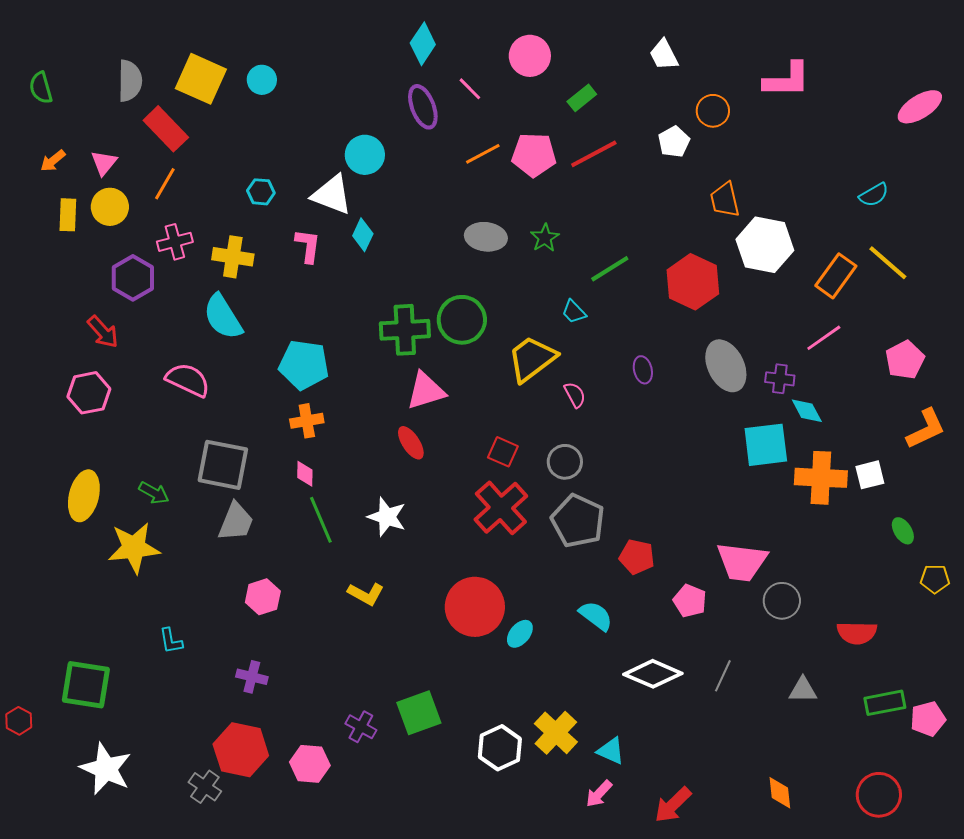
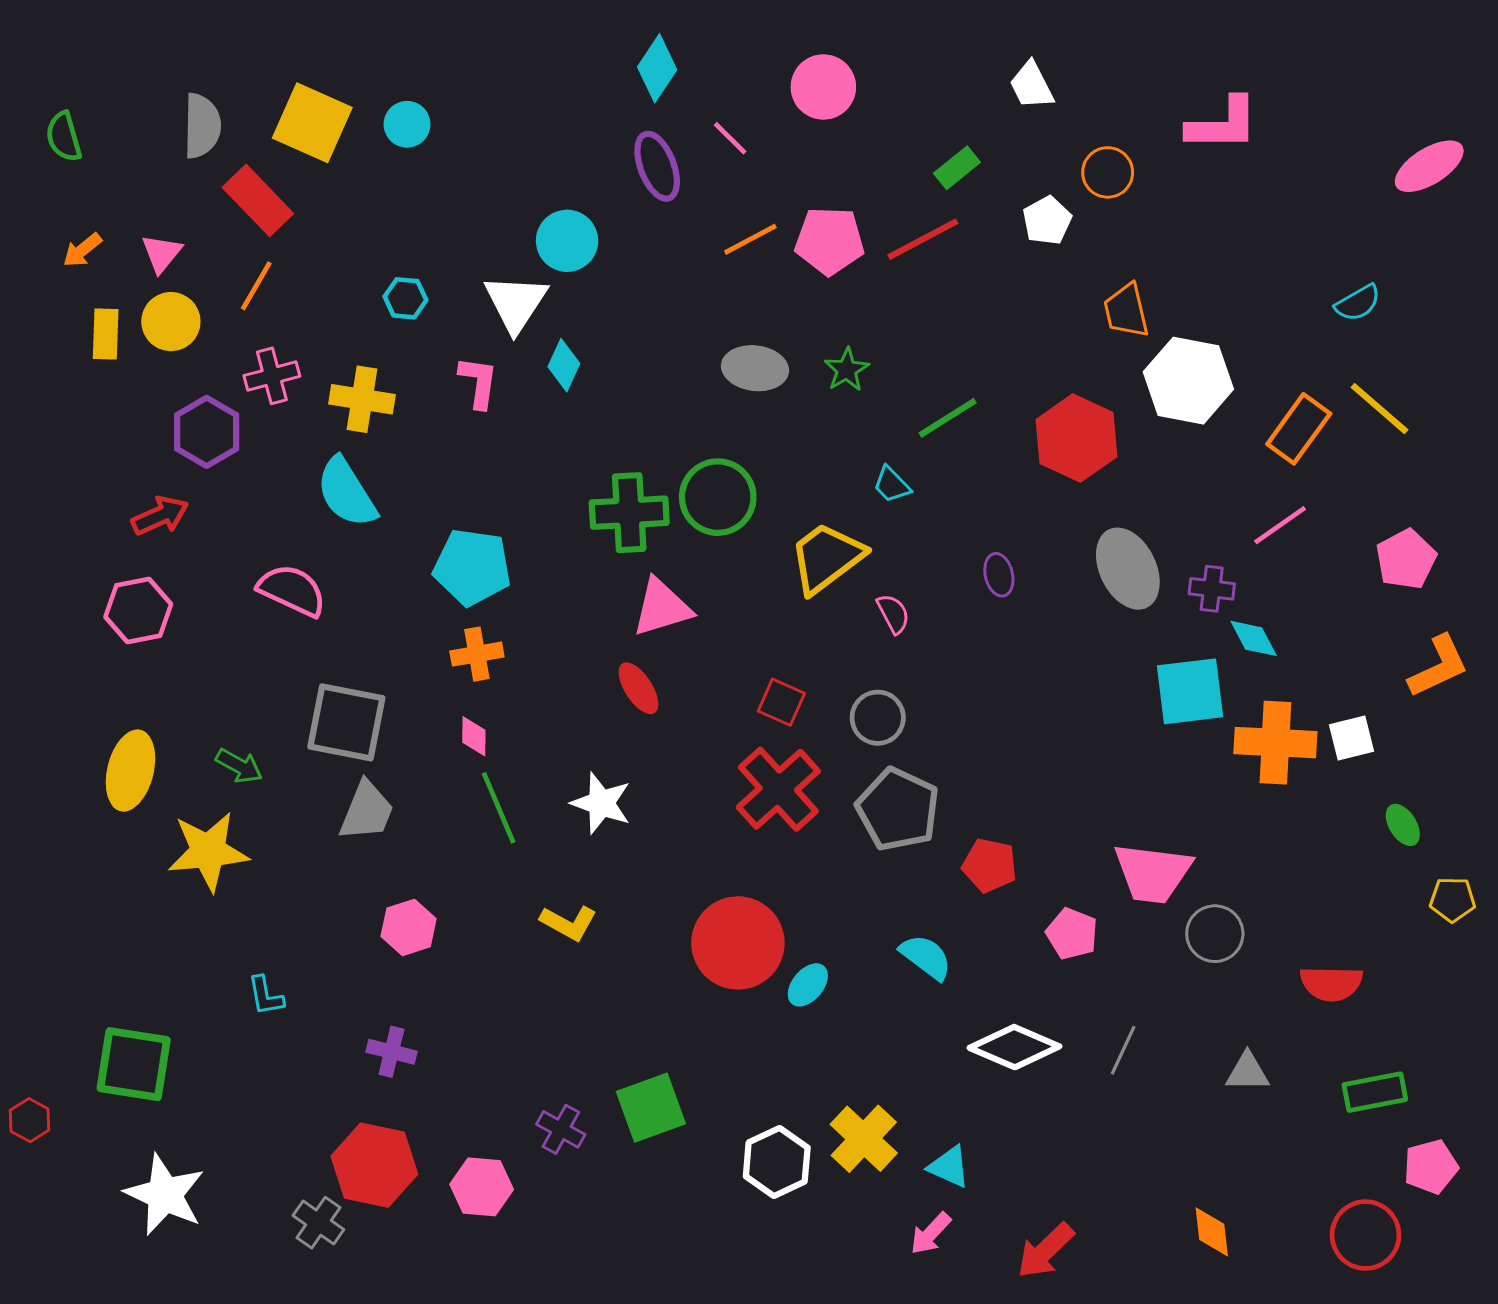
green rectangle: (582, 98) -> (957, 168), moved
white triangle: (332, 195) -> (516, 303), turned 42
red arrow: (103, 332) -> (160, 516), turned -72
pink pentagon: (928, 719) -> (1431, 1167), moved

